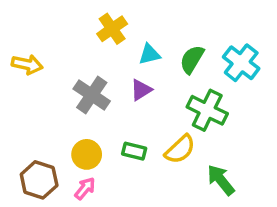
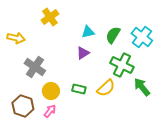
yellow cross: (112, 29) -> (50, 17), moved
gray cross: (92, 95) -> (35, 67), moved
green arrow: (221, 180) -> (142, 87), moved

